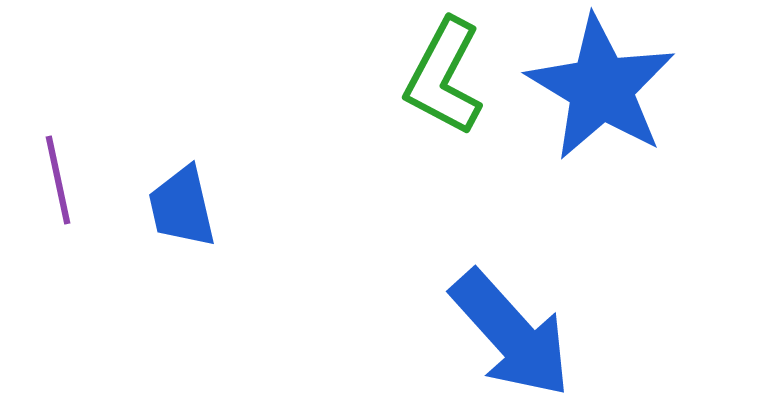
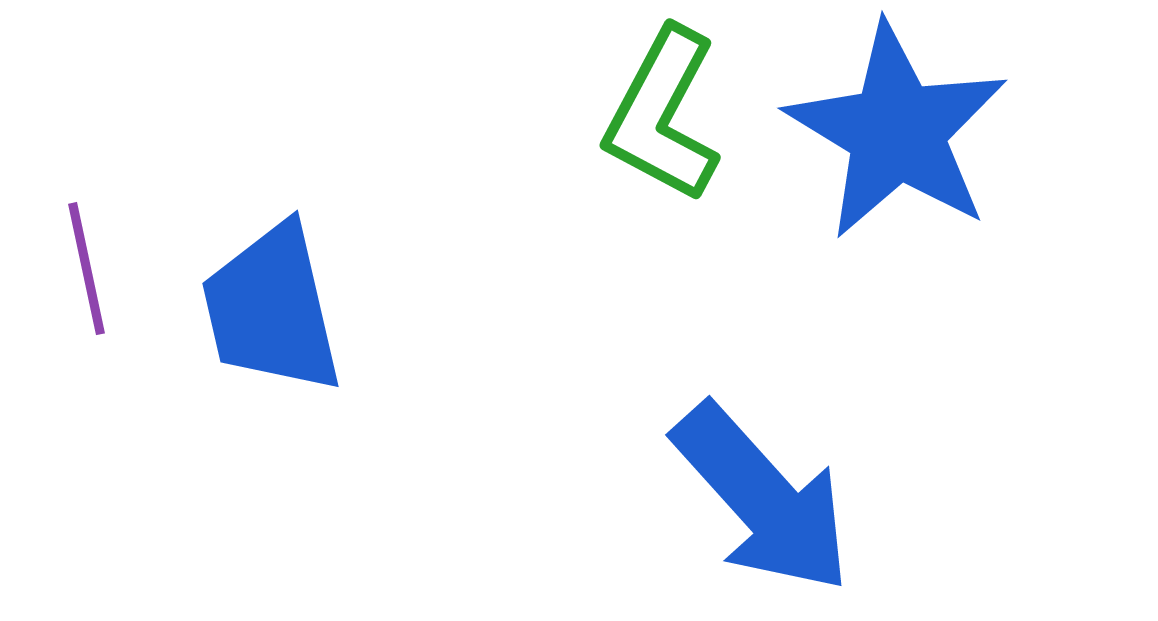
blue trapezoid: (182, 207) -> (272, 309), size x1.4

